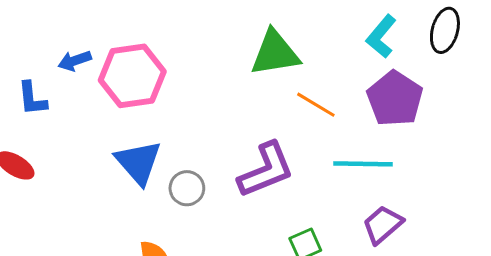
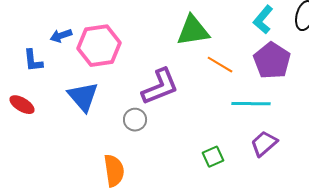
blue triangle: (138, 162) -> (83, 97), moved
purple L-shape: (266, 170) -> (160, 87), moved

